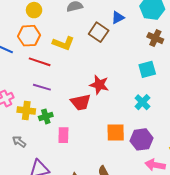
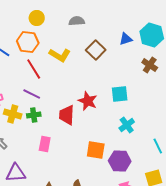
blue triangle: (118, 18) -> (126, 39), moved
red line: (40, 62) -> (34, 69), turned 30
cyan square: (147, 69) -> (120, 94), moved
red trapezoid: (81, 102) -> (67, 115), turned 95
green cross: (46, 116) -> (34, 115), moved

